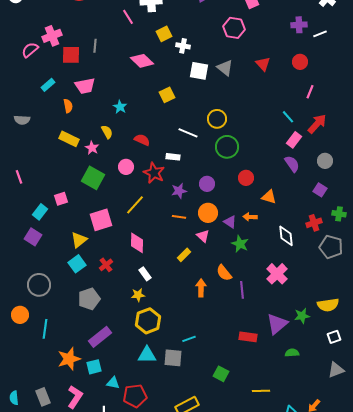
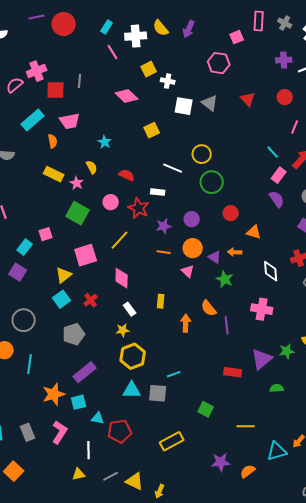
cyan rectangle: (48, 85) -> (33, 120), size x1.6
yellow rectangle: (184, 255) -> (161, 301), moved, turned -40
pink cross: (277, 274) -> (262, 309), turned -35

